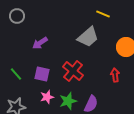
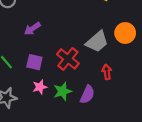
gray trapezoid: (88, 37) -> (97, 42), moved
red arrow: (115, 75) -> (107, 72), moved

